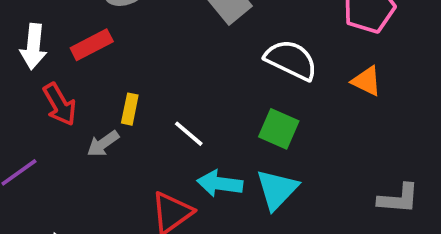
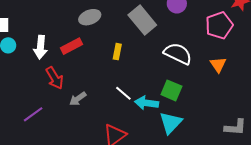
orange triangle: (367, 81) -> (218, 65), turned 30
yellow rectangle: (130, 109) -> (117, 52), moved
cyan arrow: (220, 184) -> (147, 103), moved

